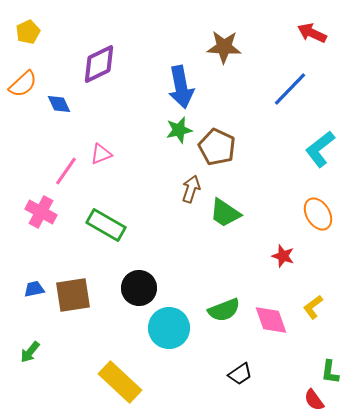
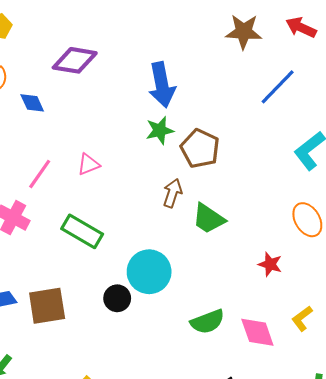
brown star: (224, 47) -> (244, 32), moved
purple diamond: (99, 64) -> (75, 60), turned 36
pink triangle: (101, 154) -> (89, 164), moved
black circle: (139, 288) -> (117, 298), size x0.7
cyan circle: (169, 328) -> (149, 272), moved

